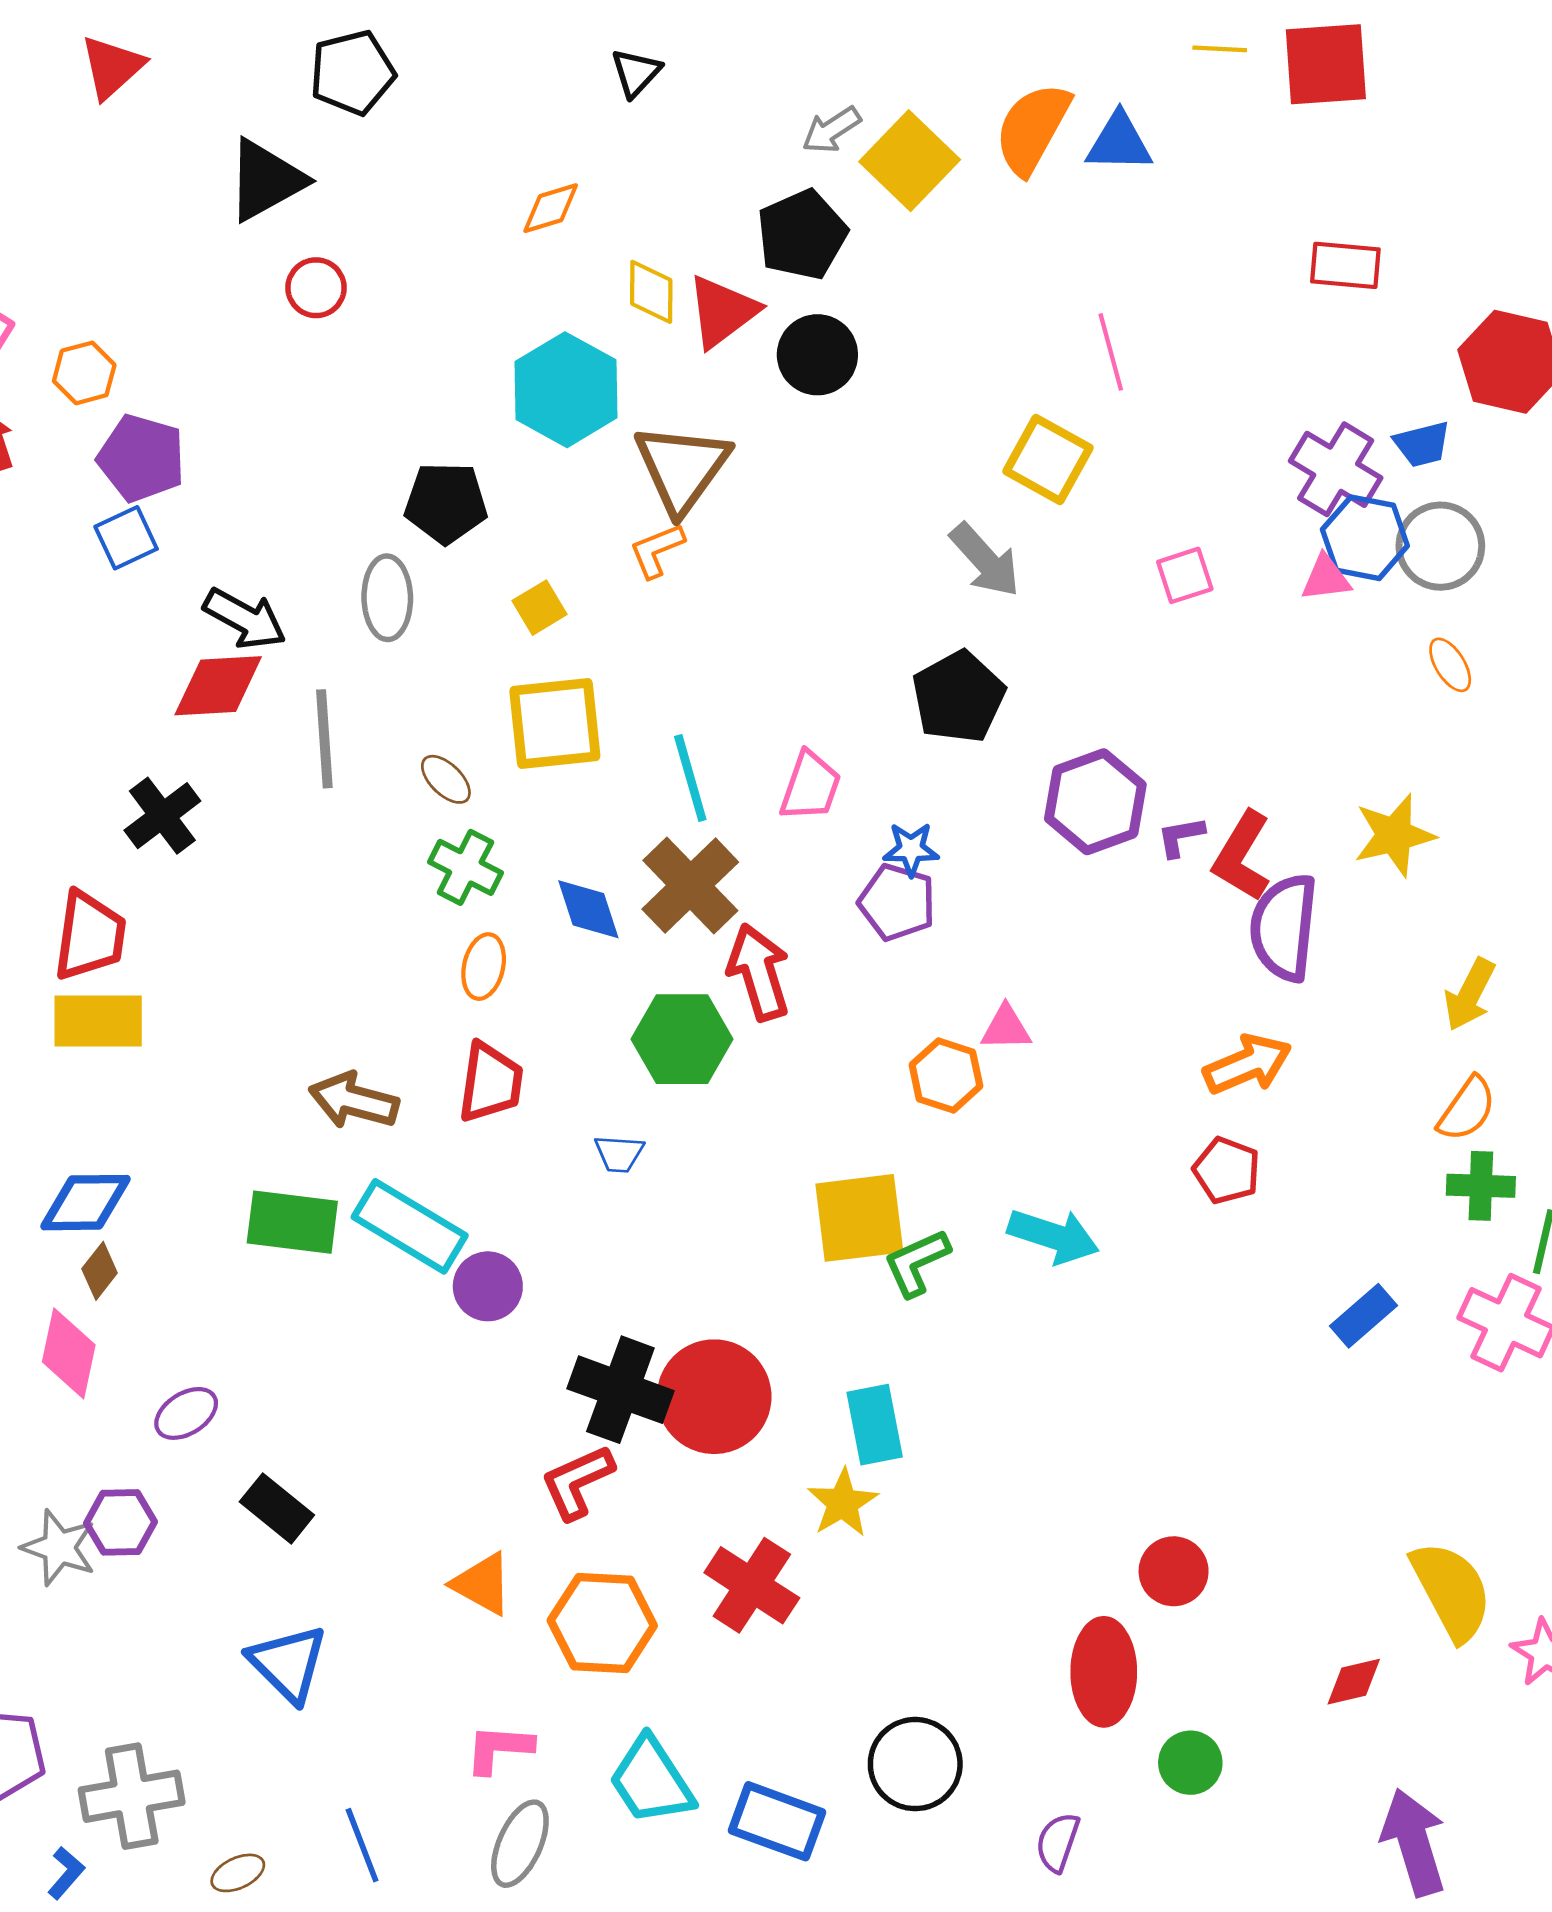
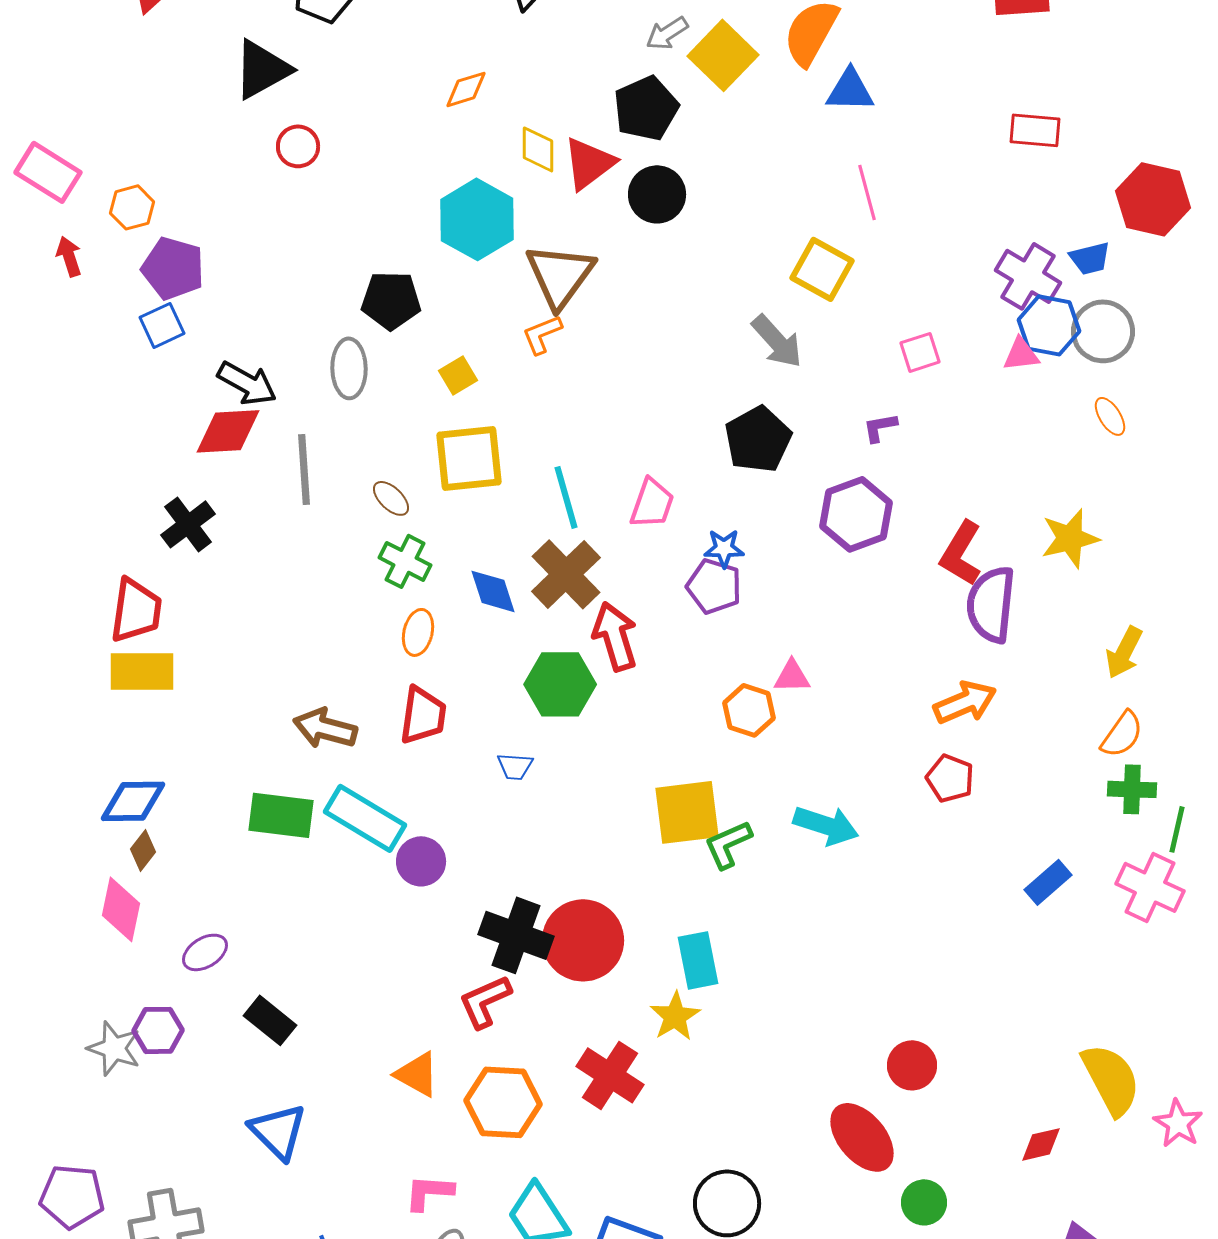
blue triangle: (1119, 142) -> (850, 90), moved
purple L-shape: (1181, 837) -> (880, 427), moved
red ellipse: (1104, 1672) -> (862, 1137), turned -40

